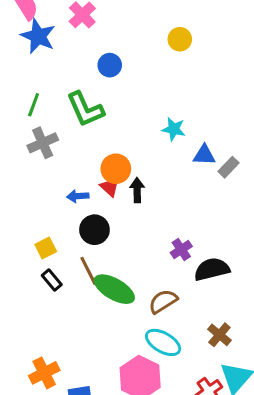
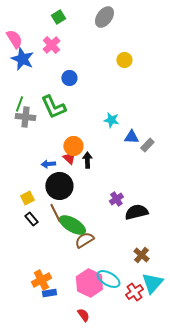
yellow circle: (180, 39) -> (124, 60), moved
gray cross: (43, 143) -> (25, 117), moved, turned 30
black circle: (94, 230) -> (59, 186), size x1.4
brown semicircle: (163, 301) -> (84, 240), moved
cyan ellipse: (163, 342) -> (108, 279), moved
orange cross: (44, 373) -> (41, 280), moved

